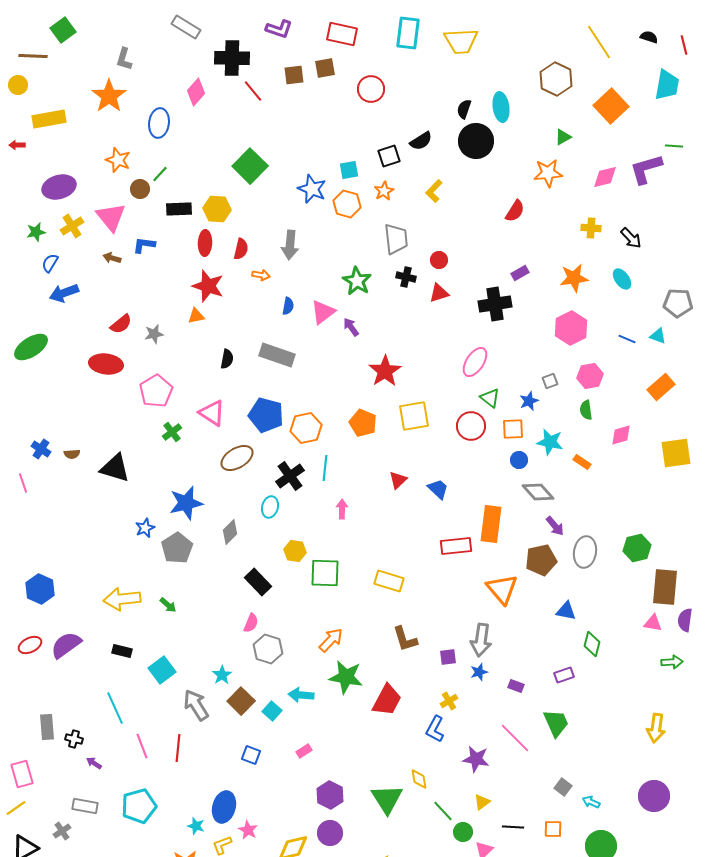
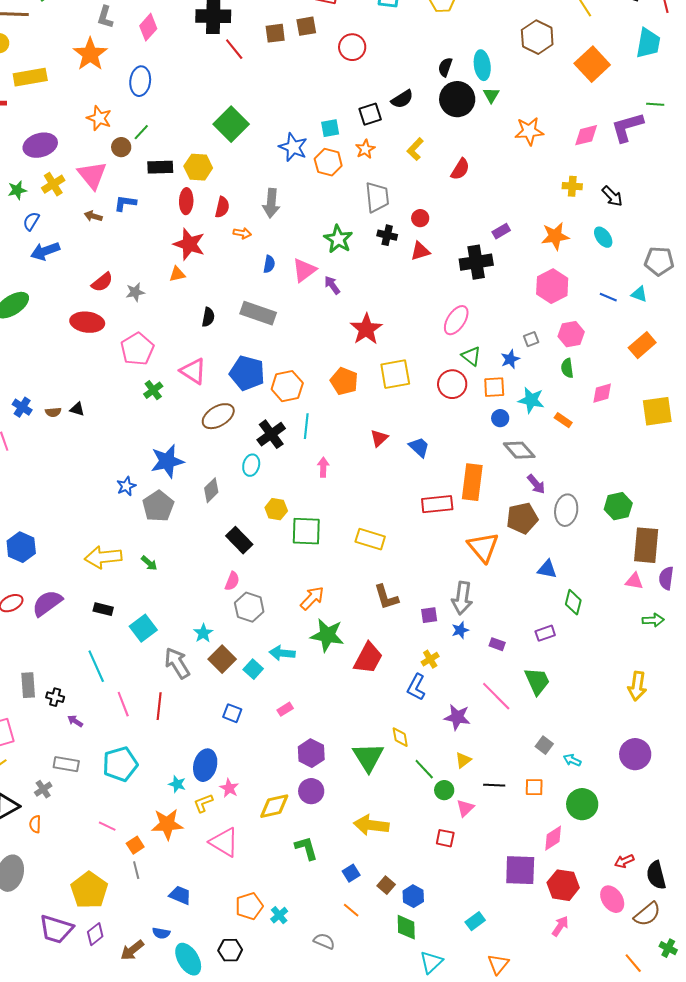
pink diamond: (196, 92) -> (148, 27), moved
green triangle: (563, 137) -> (491, 95), moved, turned -30
red semicircle: (515, 211) -> (460, 169), moved
black triangle: (115, 468) -> (77, 409), moved, size x0.5

